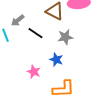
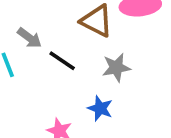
gray arrow: (18, 20) -> (30, 38), turned -104

